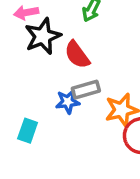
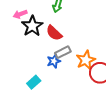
cyan rectangle: (28, 131) -> (34, 82), turned 40

